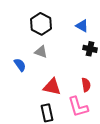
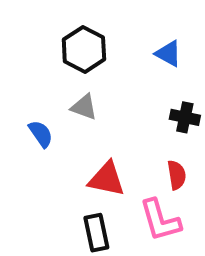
black cross: (90, 49) -> (185, 117), moved

